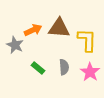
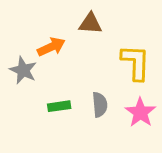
brown triangle: (59, 28) -> (90, 23), moved, size x0.7
green rectangle: (38, 68) -> (59, 106), turned -48

